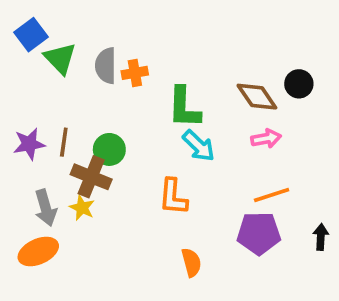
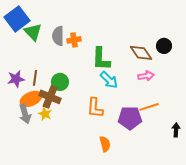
blue square: (31, 35) -> (17, 19), size x1.4
purple pentagon: (259, 233) -> (130, 118), moved
orange ellipse: (38, 251) -> (31, 99), moved

